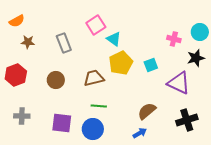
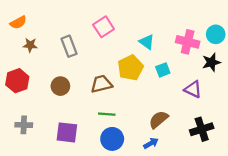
cyan triangle: (114, 39) -> (147, 42), moved
pink cross: (174, 39) -> (188, 42), size x1.5
purple triangle: (179, 83) -> (193, 89), size x0.7
blue circle: (93, 129) -> (112, 139), moved

